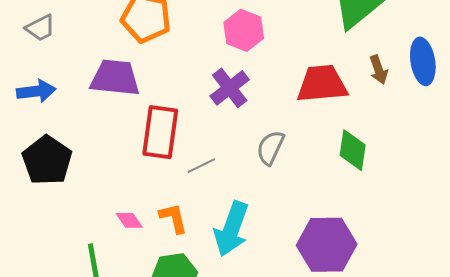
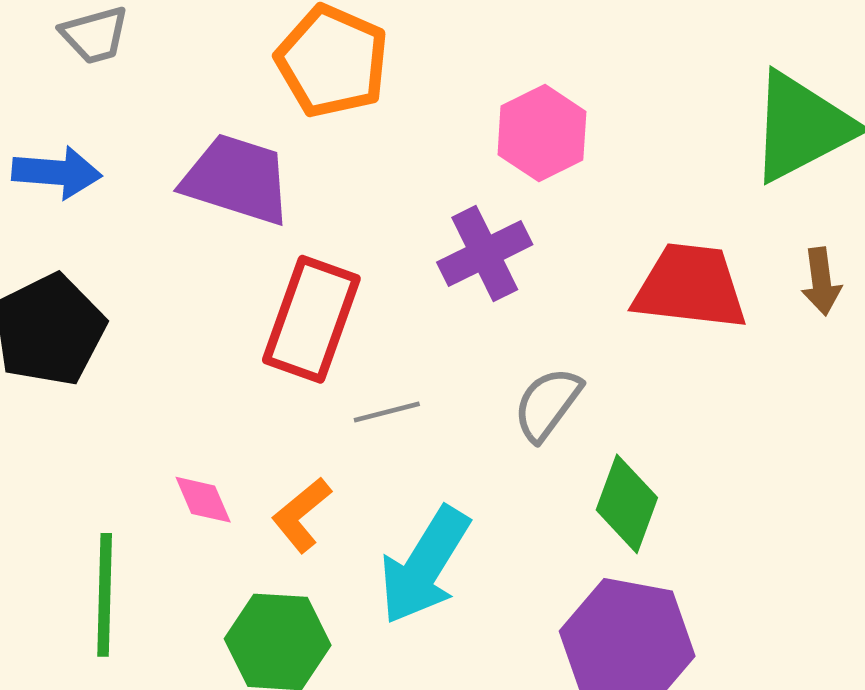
green diamond: (353, 150) -> (627, 504), moved
orange L-shape: (173, 218) -> (301, 515), turned -128

